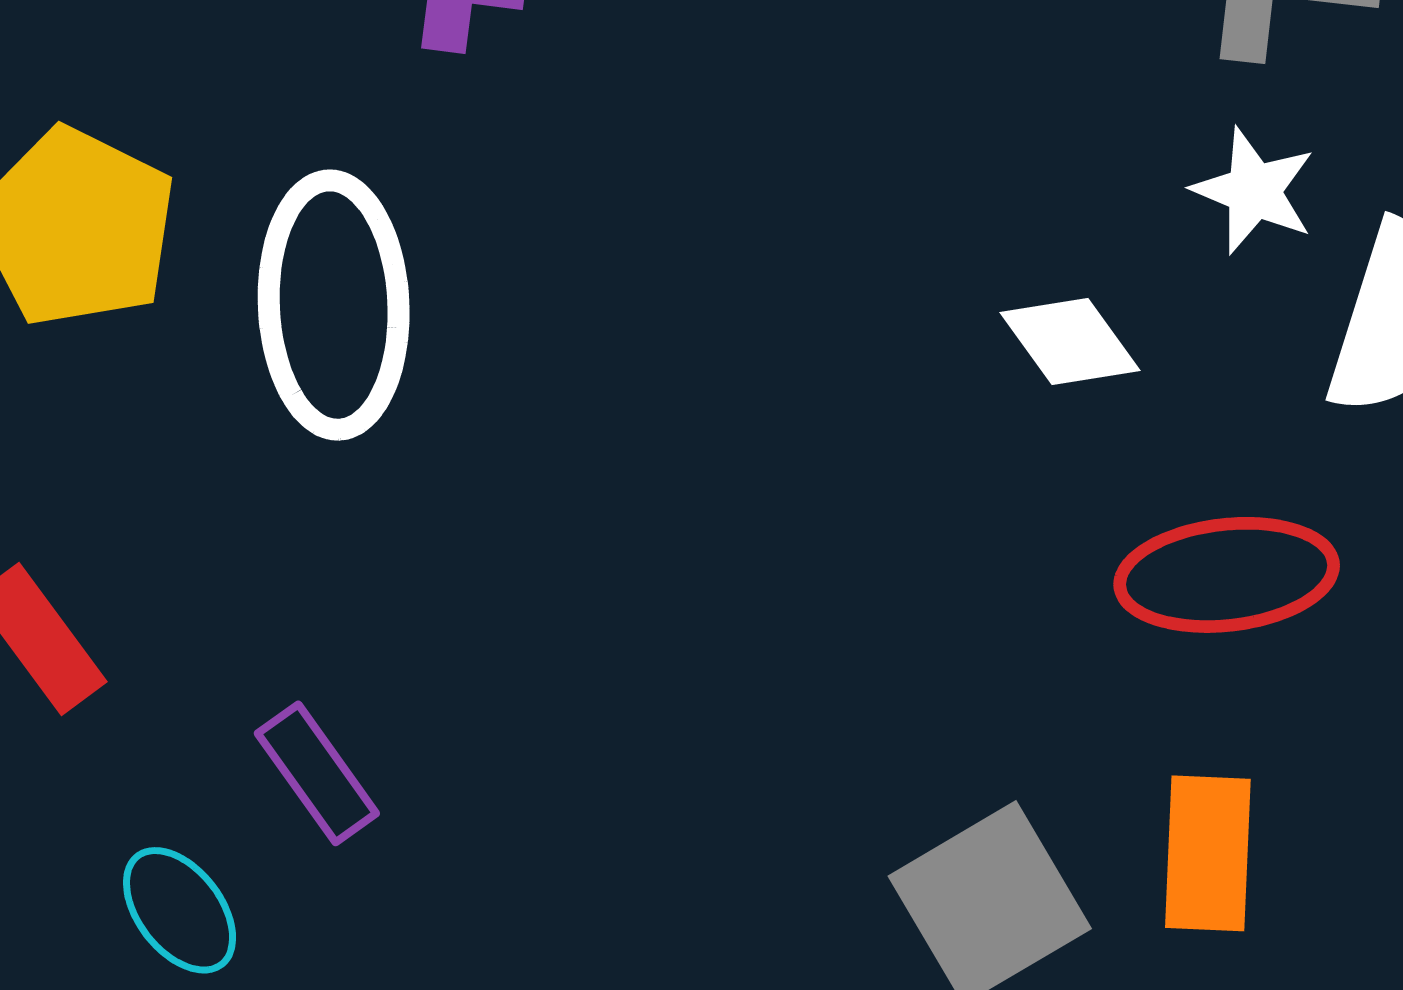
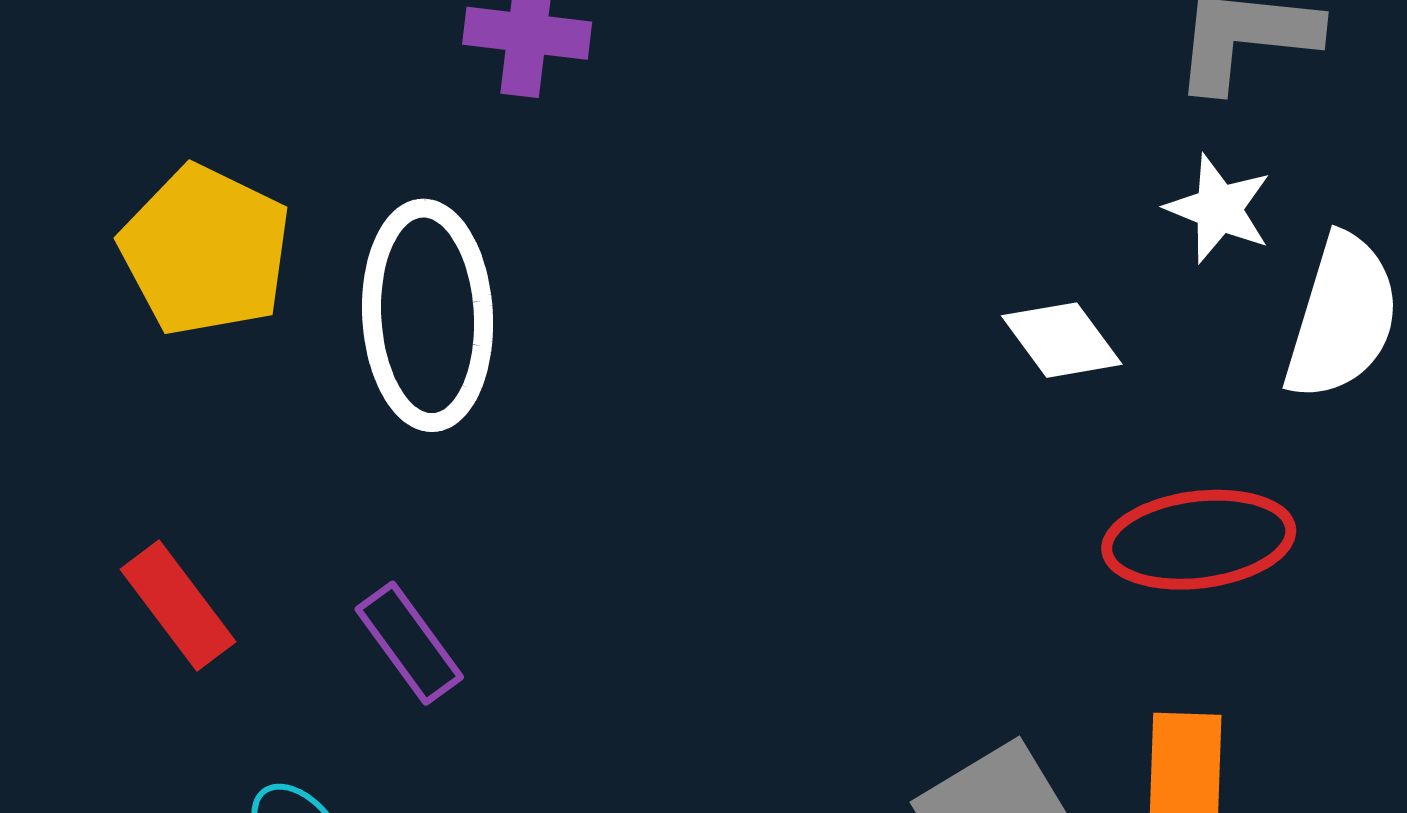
purple rectangle: (317, 773) -> (409, 643), moved

